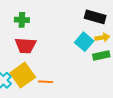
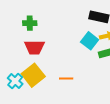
orange line: (46, 82) -> (66, 79), moved

